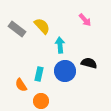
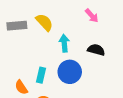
gray rectangle: (17, 29) -> (17, 26), turned -42
black semicircle: (89, 63) -> (96, 50), moved

